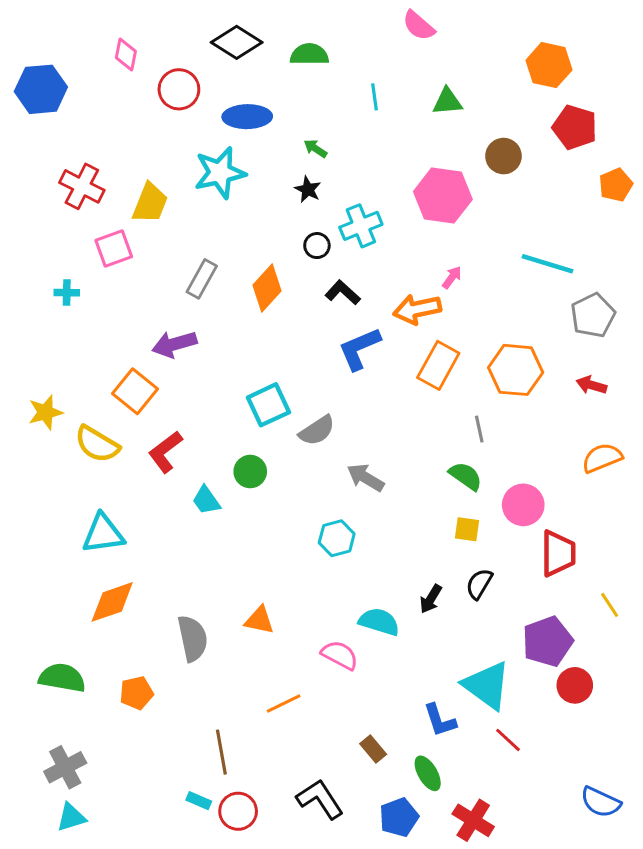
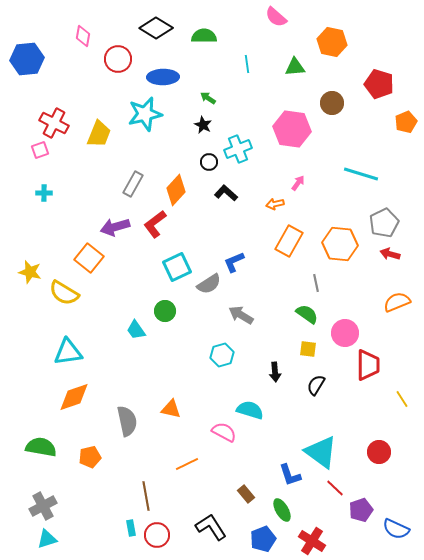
orange hexagon: (549, 65) -> (332, 42), moved
pink square: (114, 249) -> (40, 150), moved, size x0.7
orange arrow: (417, 309) -> (275, 204), size x0.6
gray pentagon: (593, 315) -> (384, 223), moved
blue L-shape: (359, 349) -> (234, 262), moved, size x0.7
yellow star: (45, 412) -> (30, 272), turned 30
red L-shape: (165, 452) -> (155, 224), moved
black arrow: (431, 599) -> (275, 372), moved, turned -36
purple pentagon: (547, 641) -> (361, 510), moved, size x0.7
cyan rectangle: (199, 801) -> (131, 528), turned 56

